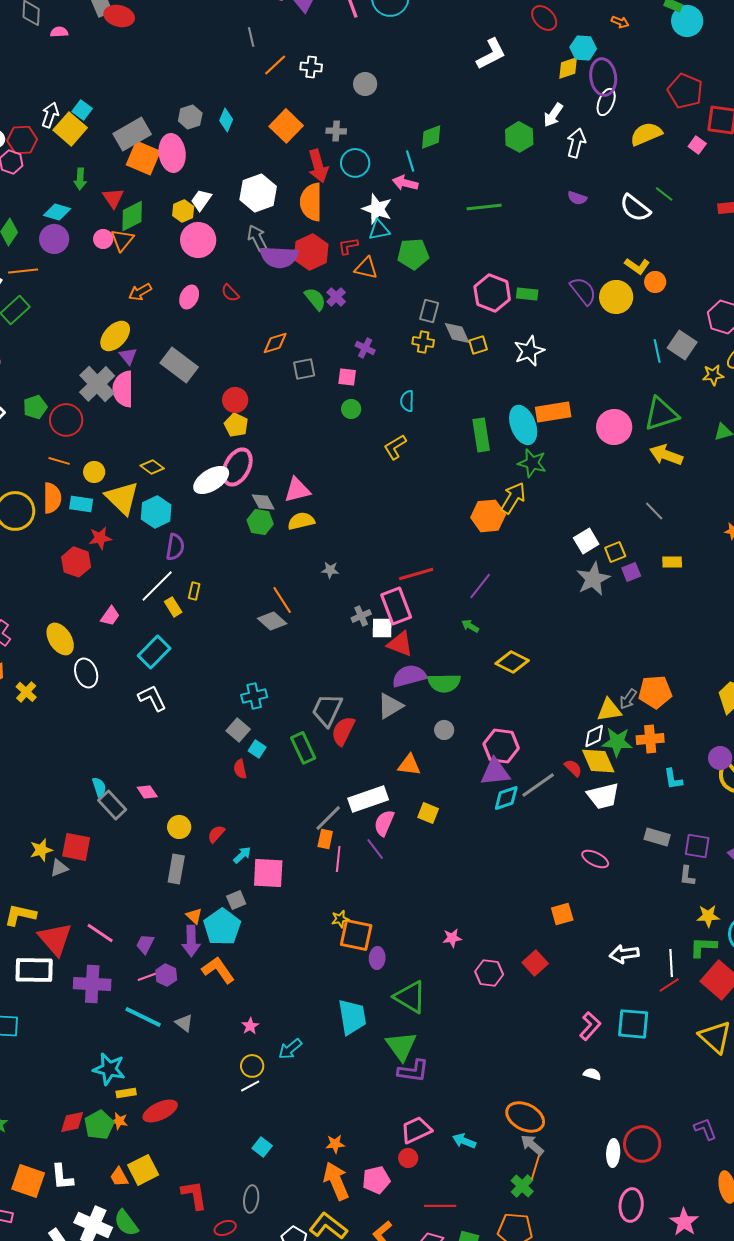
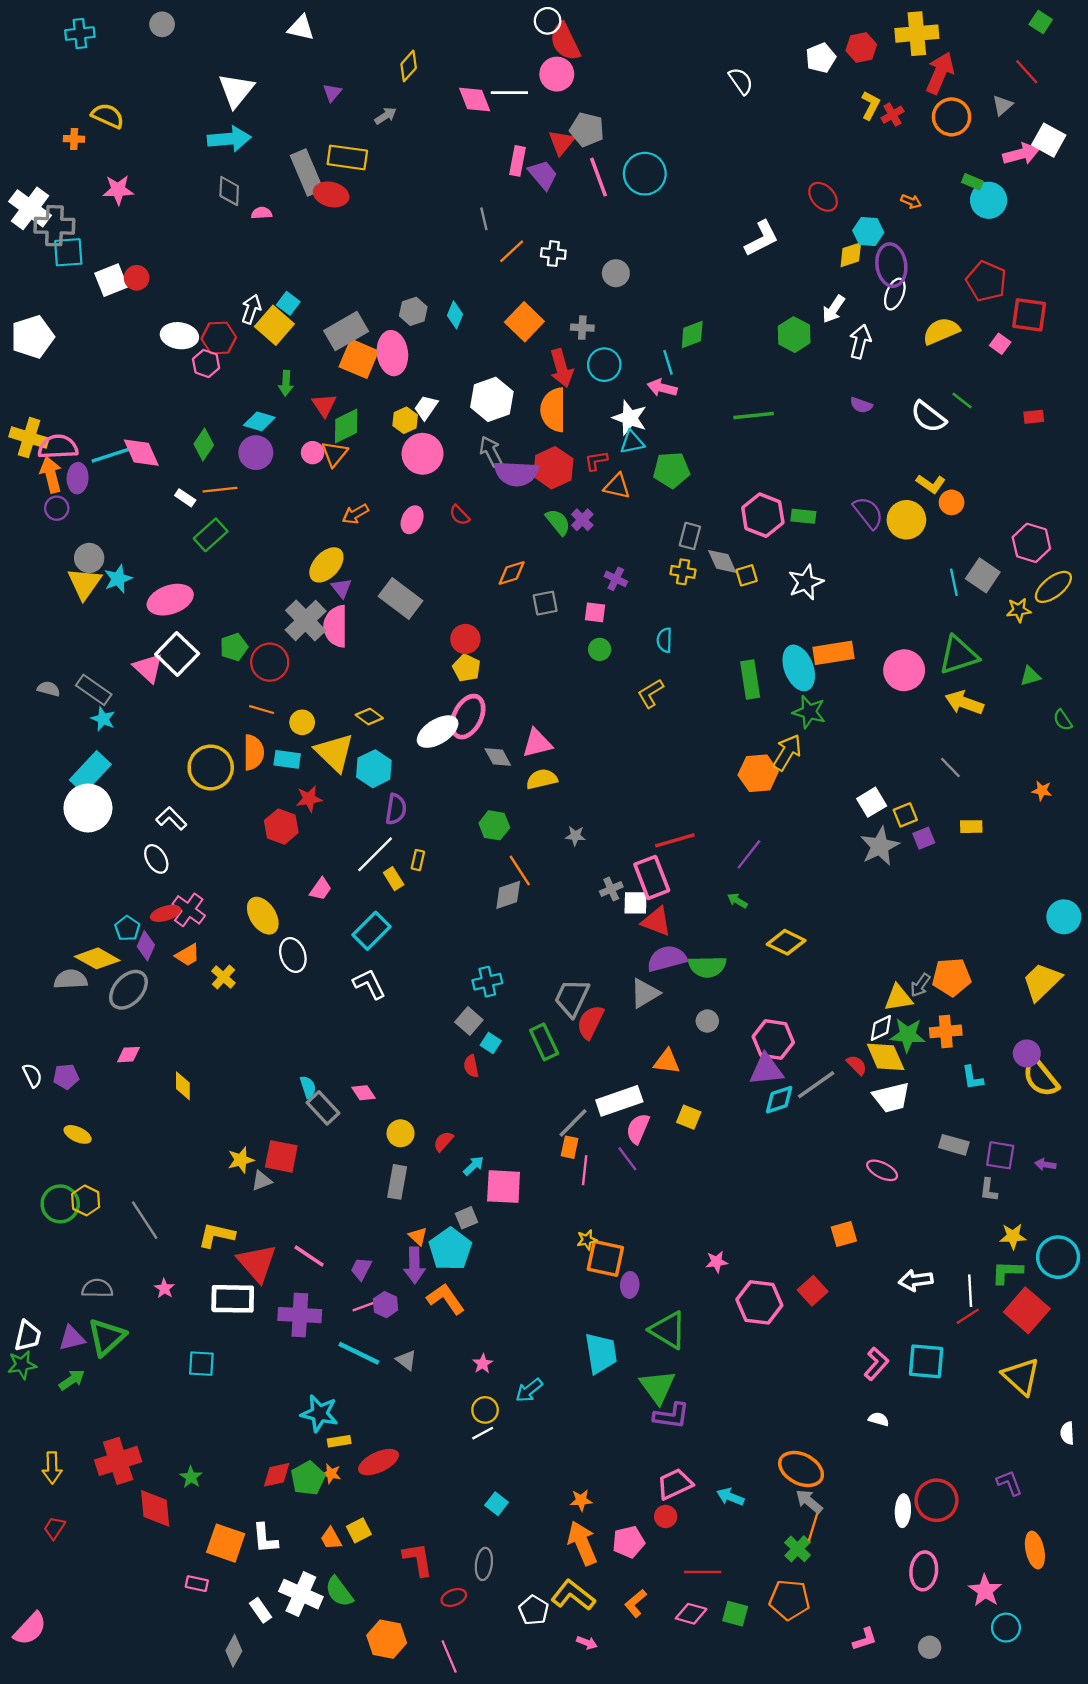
green hexagon: (260, 522) -> (494, 825), moved
gray diamond: (272, 621) -> (508, 895), turned -60
pink hexagon: (489, 973) -> (759, 1302), size x1.4
yellow square: (143, 1170) -> (359, 1530), size x0.7

